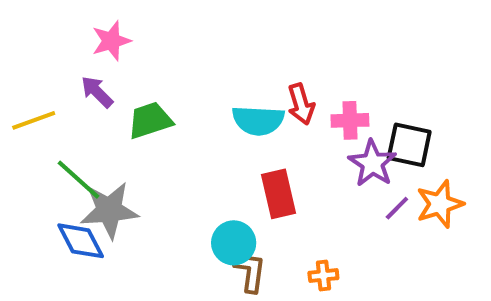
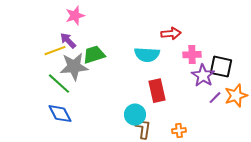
red arrow: (301, 104) -> (171, 34), moved, turned -78
yellow line: (34, 120) -> (55, 51), moved
gray star: (109, 210) -> (74, 67), moved

